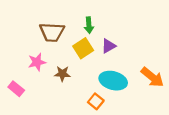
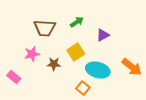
green arrow: (89, 25) -> (77, 22), turned -120
purple triangle: (109, 46) -> (103, 35), moved
yellow square: (83, 48) -> (76, 52), moved

